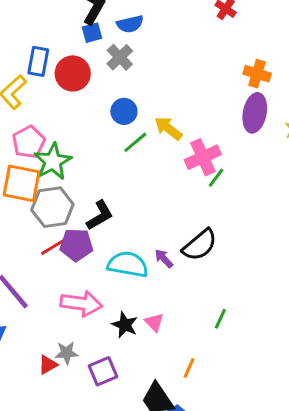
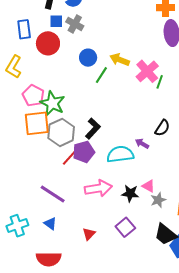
blue square: (92, 33) -> (56, 21), moved, turned 32
blue rectangle: (38, 61) -> (24, 29), moved
black semicircle: (200, 245) -> (162, 128), size x0.7
gray star: (67, 353) -> (158, 200), moved

